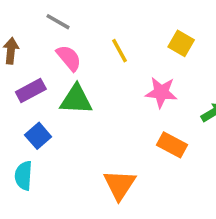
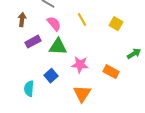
yellow square: (181, 43) -> (116, 24), moved
pink star: (161, 92) -> (80, 65), moved
blue square: (38, 136) -> (51, 76), moved

